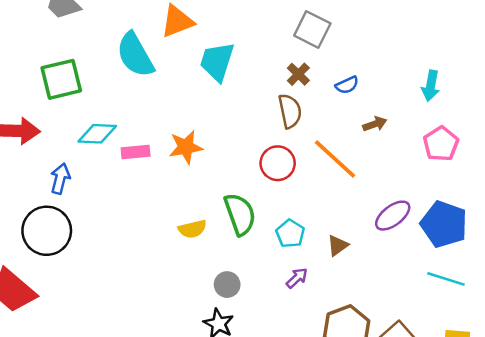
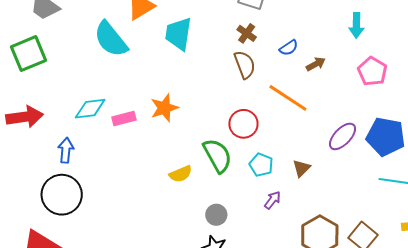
green square: (61, 79) -> (29, 54), moved
blue semicircle: (347, 85) -> (289, 48), moved
red circle: (278, 163) -> (243, 124), moved

